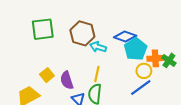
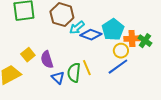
blue diamond: (125, 36) -> (91, 35), moved
cyan arrow: (98, 47) -> (77, 28), turned -56
yellow line: (97, 74) -> (87, 68), moved, turned -35

